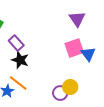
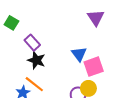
pink square: (74, 48) -> (94, 67), moved
blue triangle: (88, 54) -> (79, 54), moved

